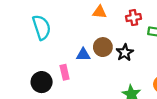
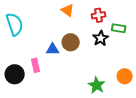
orange triangle: (100, 12) -> (68, 10), turned 32
black star: (125, 53) -> (101, 38), moved

